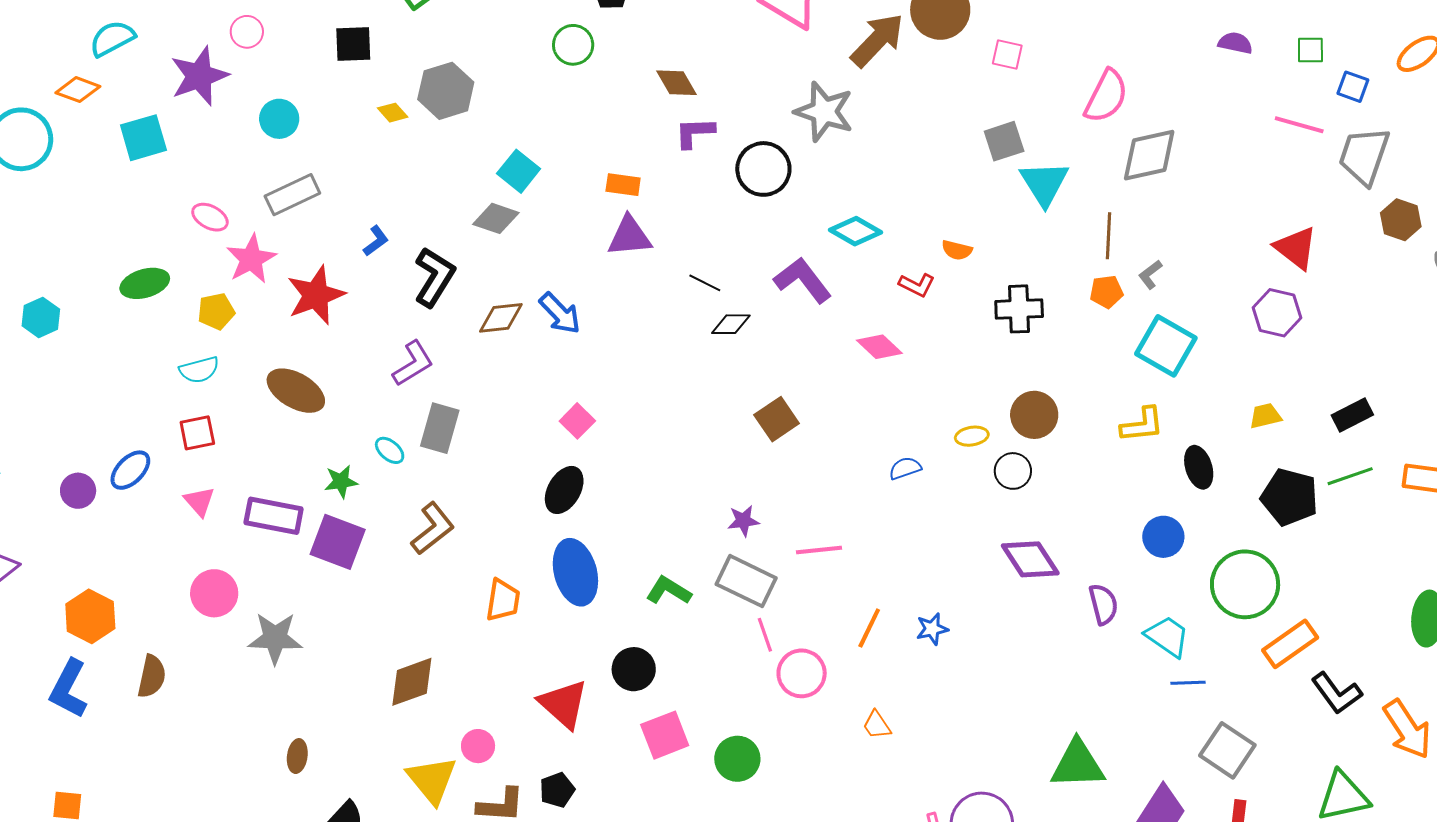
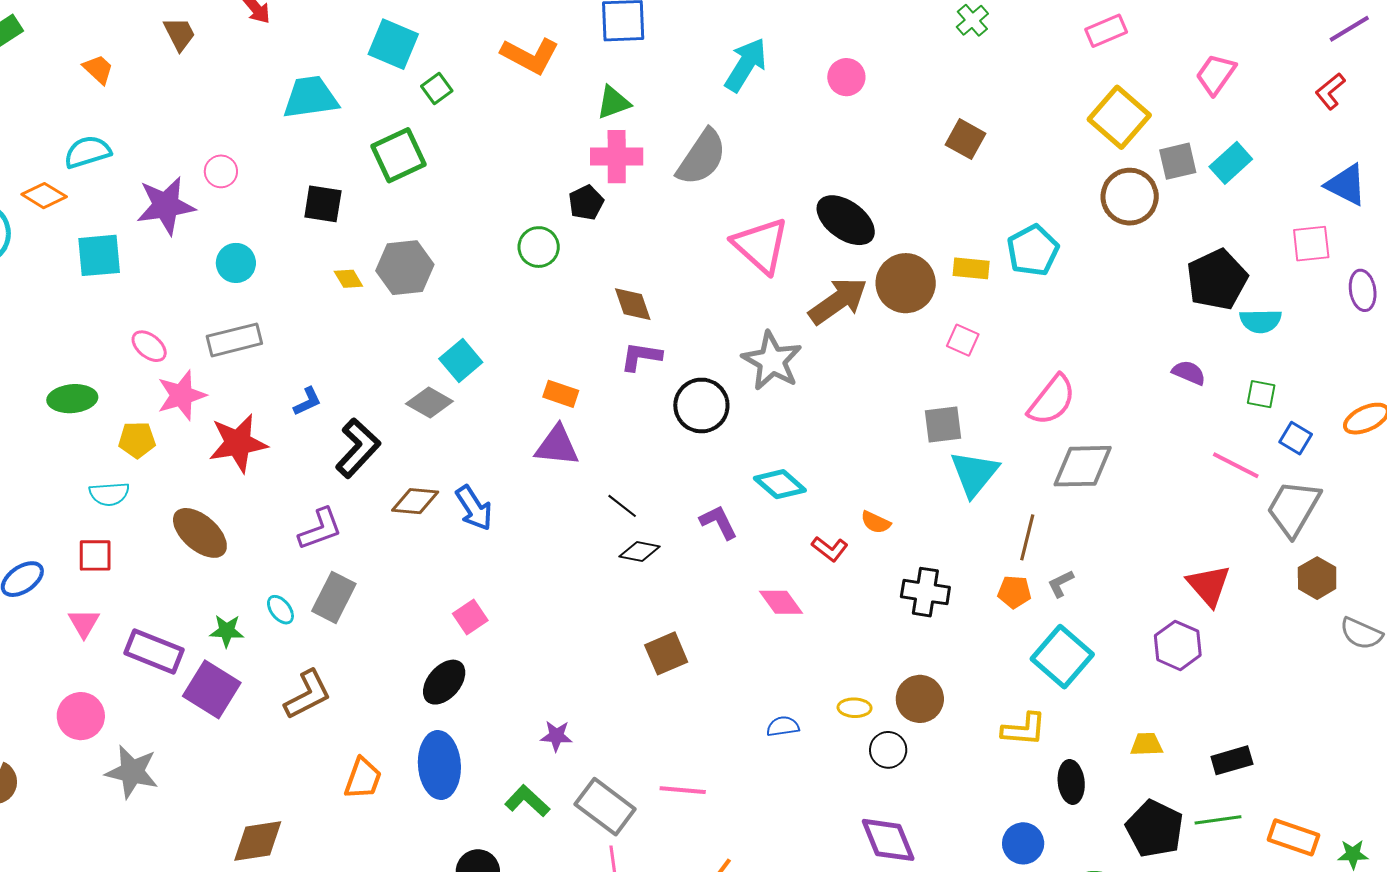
purple L-shape: (803, 280) -> (719, 522), size x0.7
purple star: (743, 521) -> (556, 736), moved

